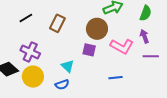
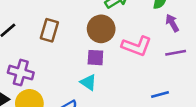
purple arrow: (144, 36) -> (172, 23), moved
cyan triangle: (68, 66) -> (88, 82), moved
blue line: (116, 78) -> (160, 95), moved

